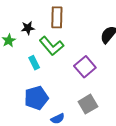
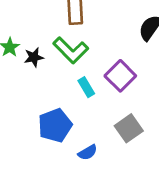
black star: (28, 28) -> (34, 57), moved
cyan rectangle: (34, 63) -> (86, 87), moved

